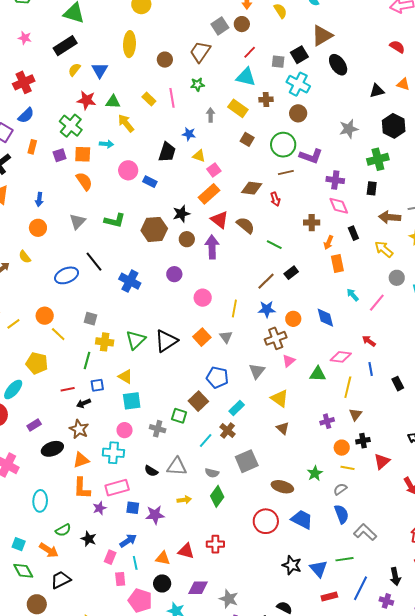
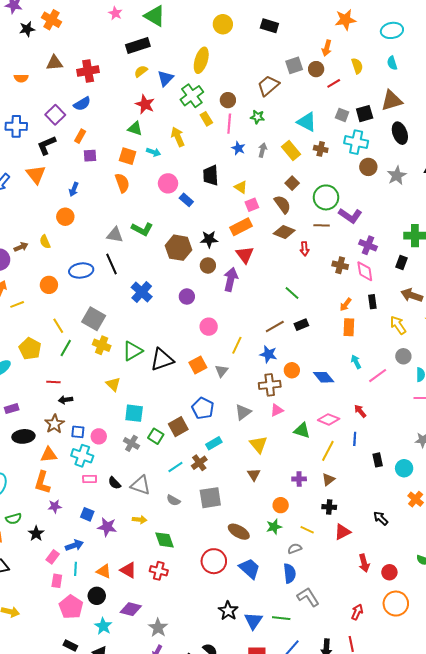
pink star: (25, 38) -> (115, 13), moved
red line: (250, 52) -> (334, 83), moved
brown circle: (165, 60) -> (228, 100), moved
cyan cross: (298, 84) -> (356, 142), turned -30
green triangle: (113, 102) -> (135, 129), moved
brown circle: (298, 113) -> (368, 167), moved
green cross: (71, 126) -> (192, 96), moved
gray star: (349, 129) -> (397, 175), moved, turned -30
blue star: (189, 134) -> (238, 148), moved
black trapezoid: (167, 152) -> (211, 175), turned 145
purple square: (60, 155) -> (90, 156), moved
gray triangle: (77, 222) -> (115, 235), moved, turned 42
brown cross: (312, 223) -> (340, 265), moved
brown semicircle: (245, 225) -> (282, 204), moved
orange circle: (45, 316) -> (49, 285), moved
blue diamond: (325, 318) -> (324, 377), turned -40
gray square: (90, 319) -> (94, 319), size x1.6
green line: (87, 360) -> (66, 348), moved
blue square: (97, 385) -> (78, 432), moved
cyan square: (132, 401) -> (134, 413), moved
orange circle: (342, 448) -> (281, 505), moved
pink rectangle: (117, 488) -> (90, 479), moved, size x0.6
green diamond: (217, 496) -> (165, 540), moved, turned -70

